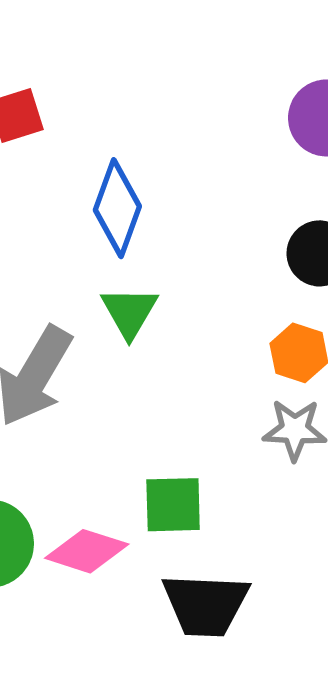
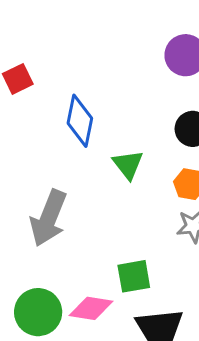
green triangle: (129, 312) -> (128, 164), moved

